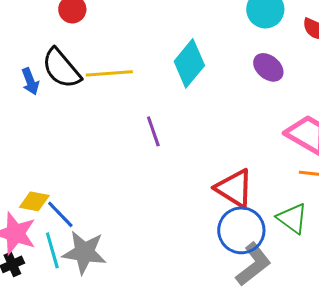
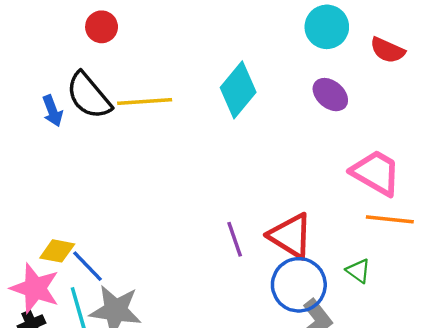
purple line: (153, 131) -> (235, 239), moved
green triangle: (292, 218) -> (358, 271), size x0.7

